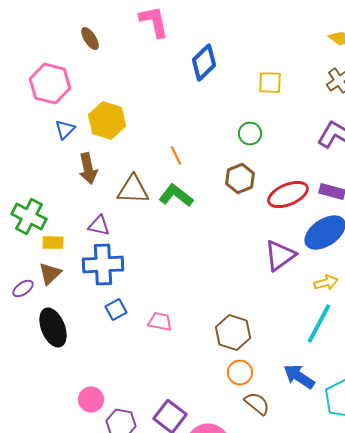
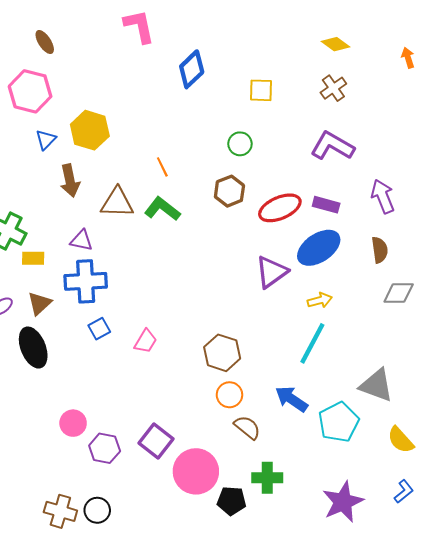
brown ellipse: (90, 39) -> (45, 42), moved
brown triangle: (50, 274) -> (39, 303), moved
pink trapezoid: (160, 322) -> (145, 341), turned 110

